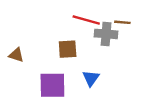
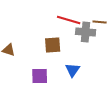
purple square: (52, 85) -> (40, 76), size x0.7

